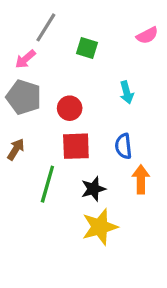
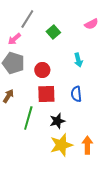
green square: (87, 48) -> (53, 32), turned 32
orange arrow: (141, 179) -> (87, 145), moved

